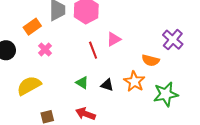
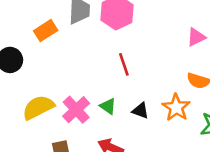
pink triangle: (114, 39) -> (196, 37), moved
pink cross: (45, 49) -> (76, 110), moved, size x1.5

